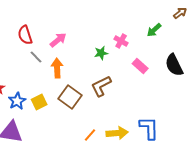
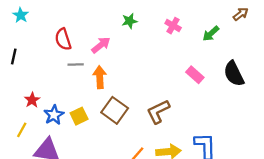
pink cross: (121, 41) -> (173, 26), moved
green star: (101, 53) -> (130, 21), moved
gray line: (36, 57) -> (76, 64), turned -48
brown L-shape: (101, 86) -> (158, 111), moved

